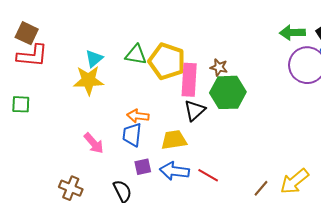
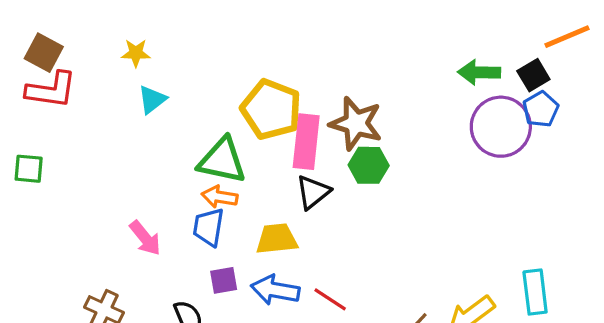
green triangle: (136, 55) -> (222, 160), moved, size x1.4
brown star: (219, 67) -> (356, 123), size x1.8
yellow star: (88, 80) -> (136, 53), moved, size x0.6
green hexagon: (228, 92) -> (369, 165), size x0.7

